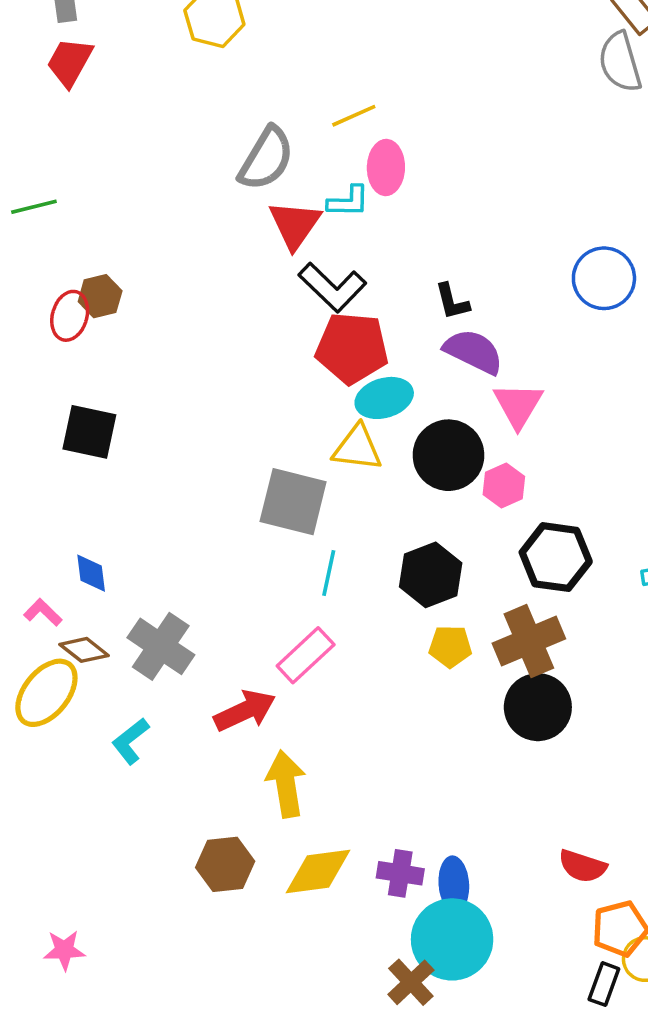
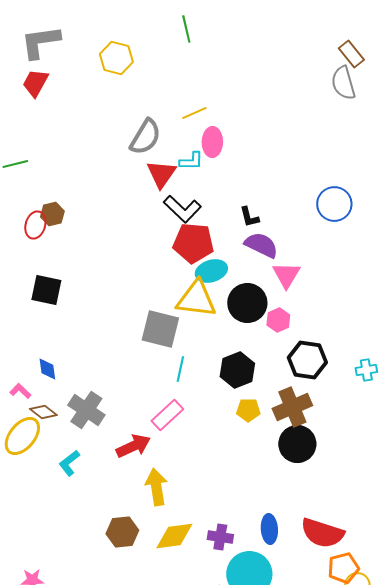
yellow triangle: (357, 448) -> (196, 299), size x1.4
red semicircle: (582, 866) -> (322, 533), size x1.6
blue ellipse: (454, 884) -> (269, 529), moved

